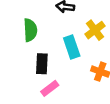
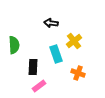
green semicircle: (30, 30) -> (14, 45), moved

